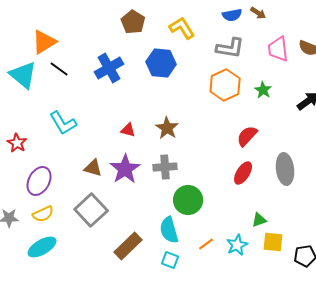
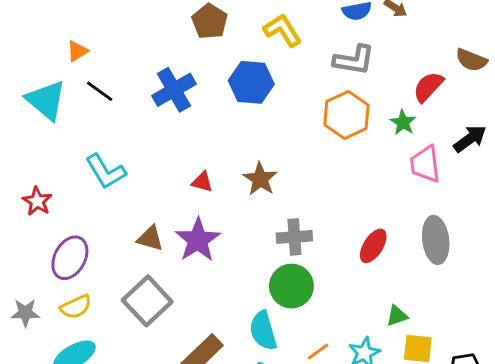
orange triangle: (44, 42) -> (77, 51), size x0.6
pink trapezoid: (278, 49) -> (425, 164), moved
red semicircle: (247, 136) -> (428, 87), moved
gray cross: (165, 167) -> (294, 237), moved

